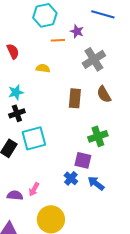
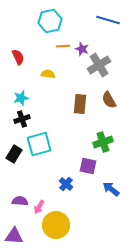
purple star: (77, 31) -> (82, 49), moved
blue cross: (71, 178) -> (66, 184), moved
blue arrow: (96, 183) -> (111, 189), moved
pink arrow: (34, 189) -> (39, 207), moved

